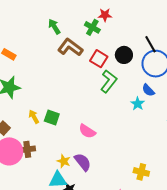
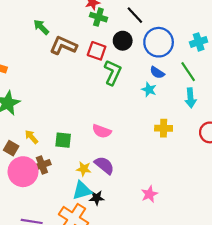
green cross: (92, 27) -> (98, 17), moved
black line: (151, 44) -> (135, 15), moved
yellow arrow: (34, 117) -> (31, 137), moved
green square: (52, 118) -> (63, 140), moved
yellow cross: (141, 172) -> (164, 128), moved

